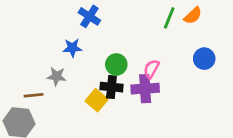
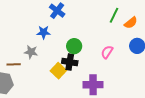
orange semicircle: (193, 16) -> (131, 23), moved
pink semicircle: (151, 69) -> (107, 52), moved
purple cross: (145, 89) -> (93, 85), moved

